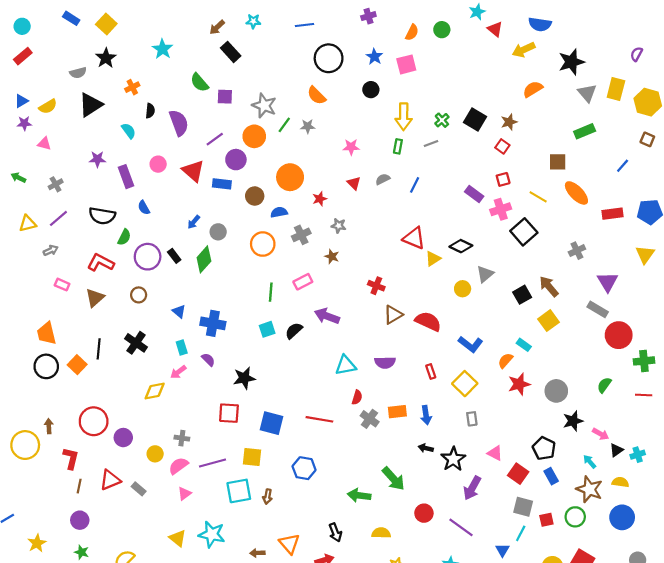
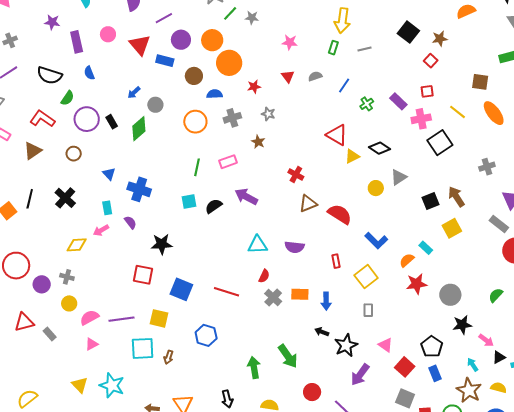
green cross: (442, 120) -> (367, 104), moved
orange circle: (254, 136) -> (212, 40), moved
gray cross: (182, 438) -> (67, 277), moved
green arrow: (359, 495) -> (254, 367), turned 65

